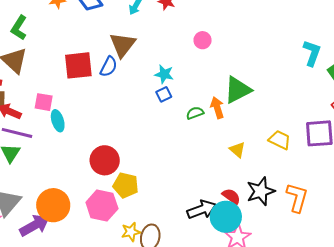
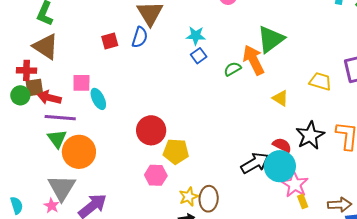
red square: (78, 65) -> (110, 41), size x0.6
orange arrow: (217, 108) -> (254, 60), size x1.4
orange circle: (53, 205) -> (79, 152), moved
pink hexagon: (102, 205) -> (156, 175), size x0.7

